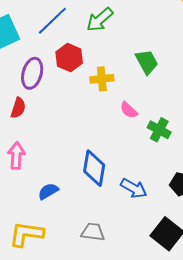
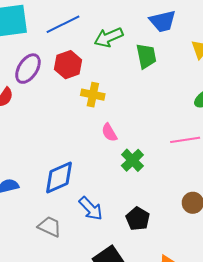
green trapezoid: (147, 62) -> (146, 56), moved
blue diamond: (94, 168) -> (59, 177), turned 39
gray trapezoid: (93, 232) -> (50, 227), moved

